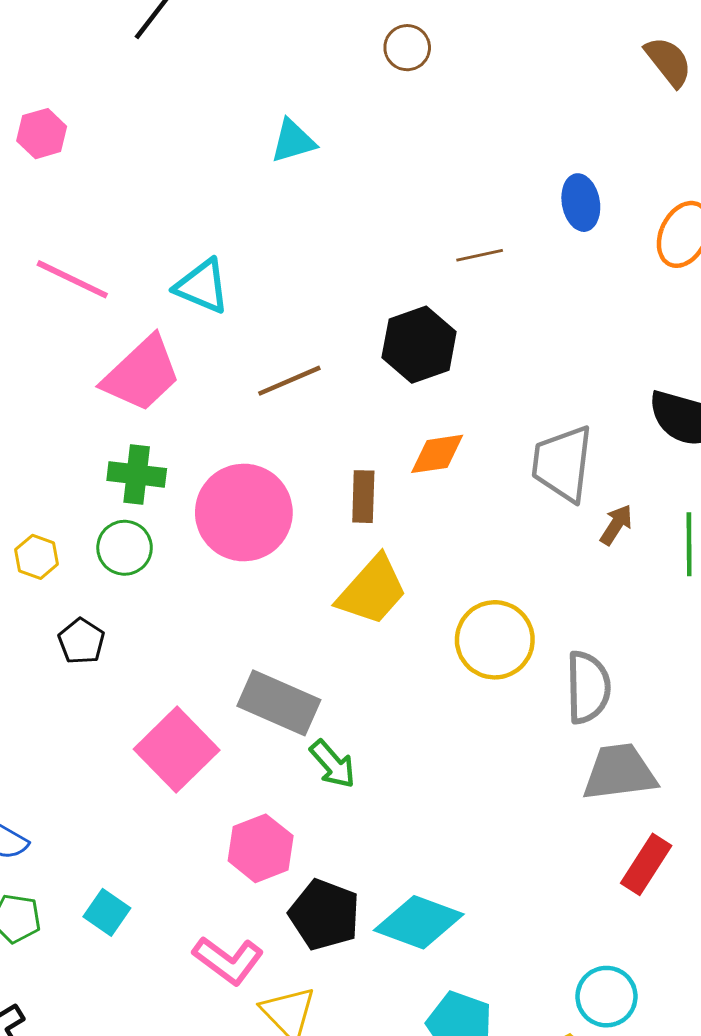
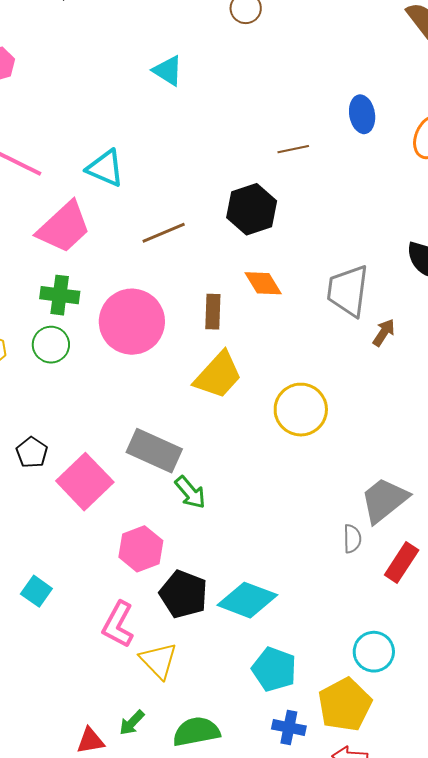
cyan triangle: (293, 141) -> (168, 71), turned 48
orange diamond: (437, 454) -> (263, 283), turned 66
black pentagon: (81, 641) -> (32, 452), moved
gray semicircle: (588, 687) -> (352, 539), moved, size x0.6
gray trapezoid: (620, 772) -> (384, 500), turned -32
pink L-shape: (228, 960) -> (118, 624), turned 81

